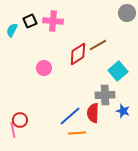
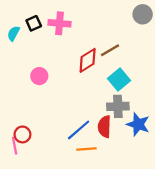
pink circle: (44, 68) -> (39, 76), moved
cyan square: (118, 71) -> (119, 79), moved
blue star: (123, 111) -> (138, 124), size x1.5

